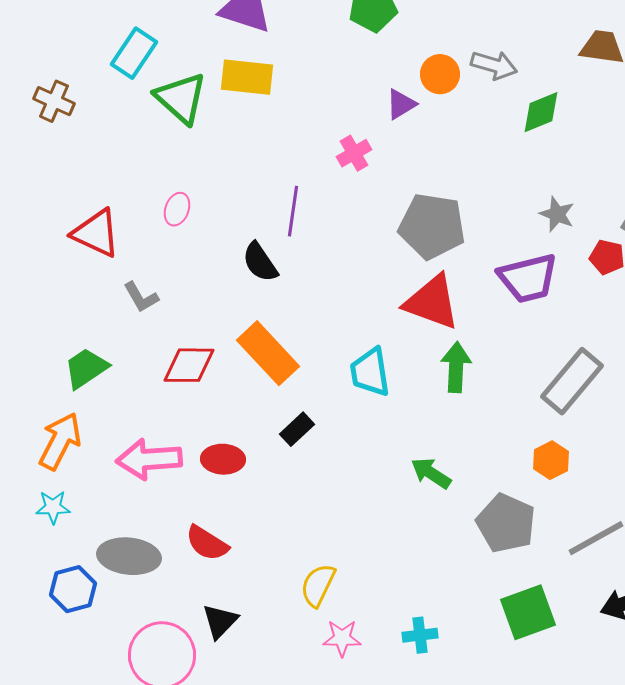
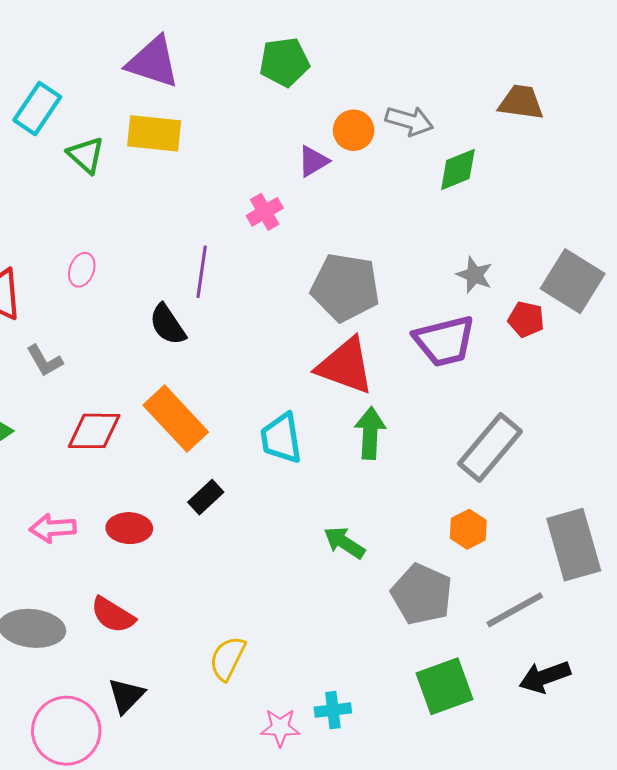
green triangle: (181, 98) -> (86, 155), size x0.7
pink arrow: (149, 459) -> (53, 528), size x0.7
pink star: (342, 638) -> (280, 728), moved

